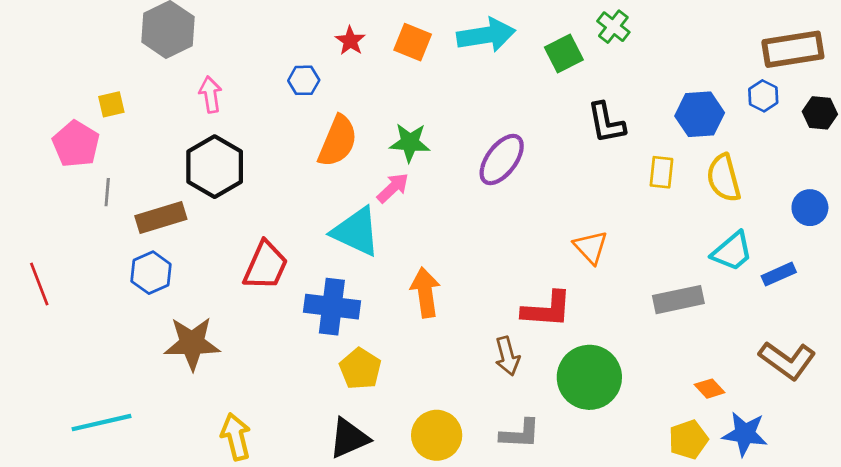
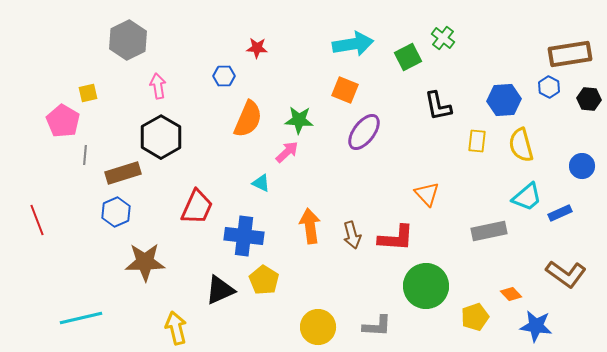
red star: (350, 41) -> (257, 48), turned -30
orange square: (413, 42) -> (345, 90), moved
cyan triangle: (356, 232) -> (261, 183), size x0.5
brown arrow: (507, 356) -> (352, 235), moved
black triangle: (349, 438) -> (220, 290), moved
yellow pentagon: (688, 440) -> (475, 317), moved

